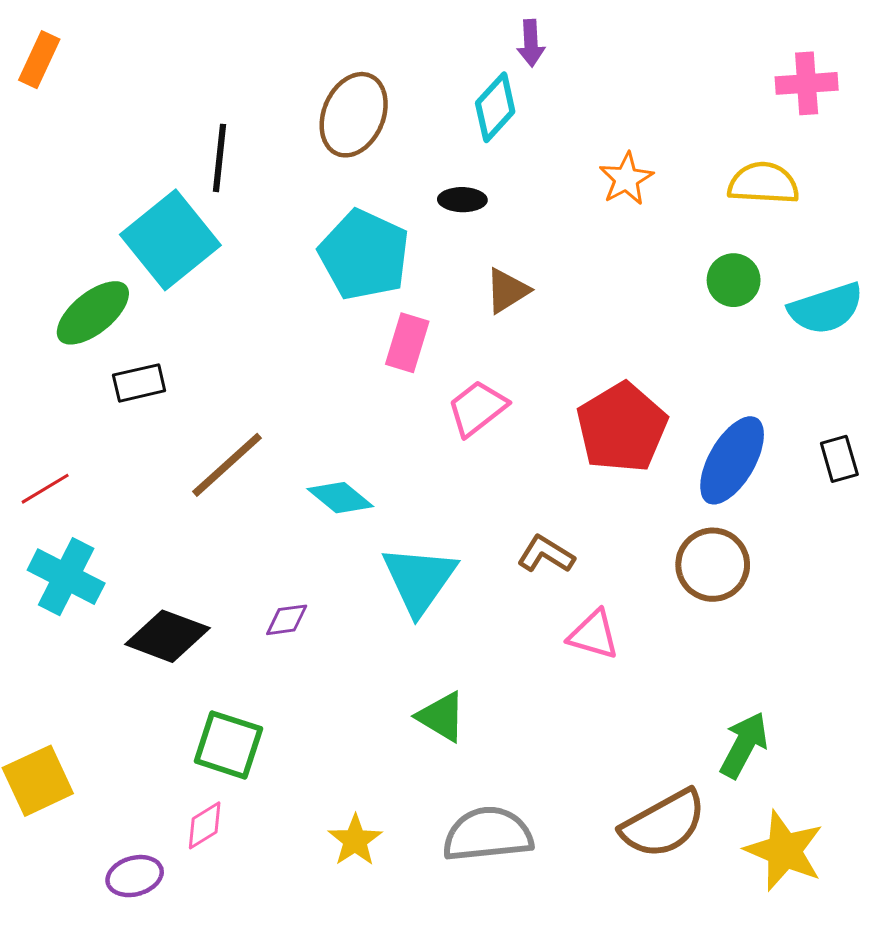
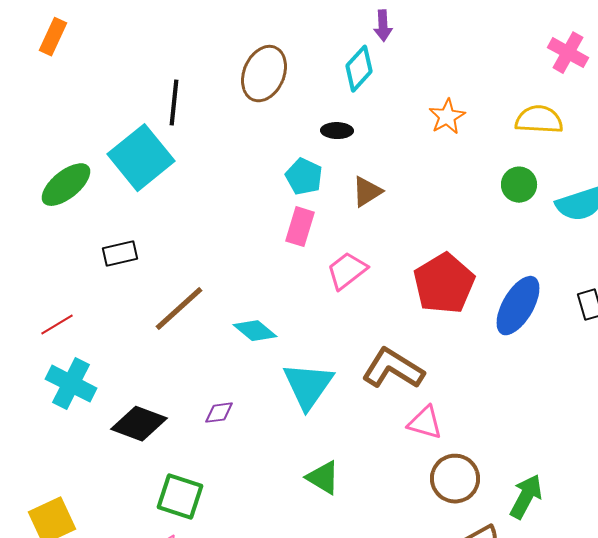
pink cross: (807, 83) -> (568, 53), turned 33
cyan pentagon: (364, 255) -> (304, 177), moved, size x0.6
green ellipse: (93, 313) -> (66, 185), moved
brown L-shape: (546, 554) -> (393, 369), size x1.6
brown circle: (713, 565) -> (455, 479), moved

